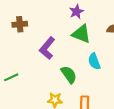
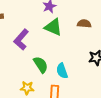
cyan semicircle: (94, 61) -> (62, 71), moved

